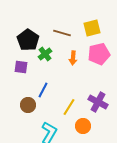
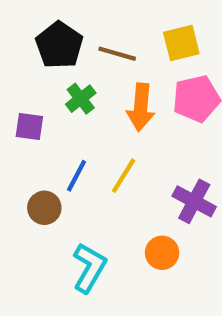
black pentagon: (28, 40) -> (59, 45), moved
orange arrow: (73, 58) -> (141, 107), size x1.5
yellow line: (69, 107) -> (124, 176), moved

